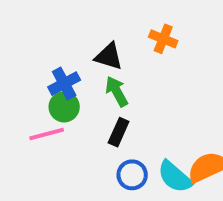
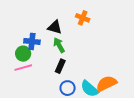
blue cross: (64, 84) -> (32, 41), turned 35
green circle: (64, 107) -> (23, 54), moved

